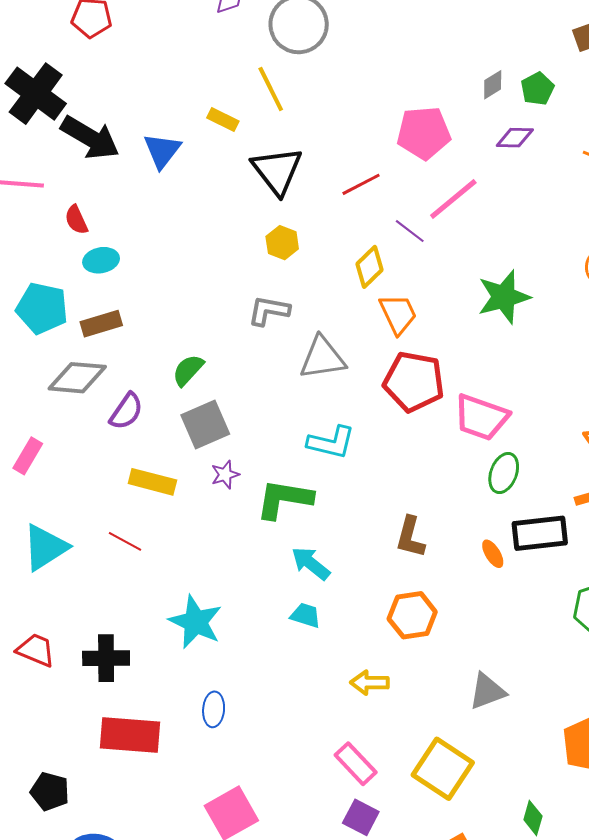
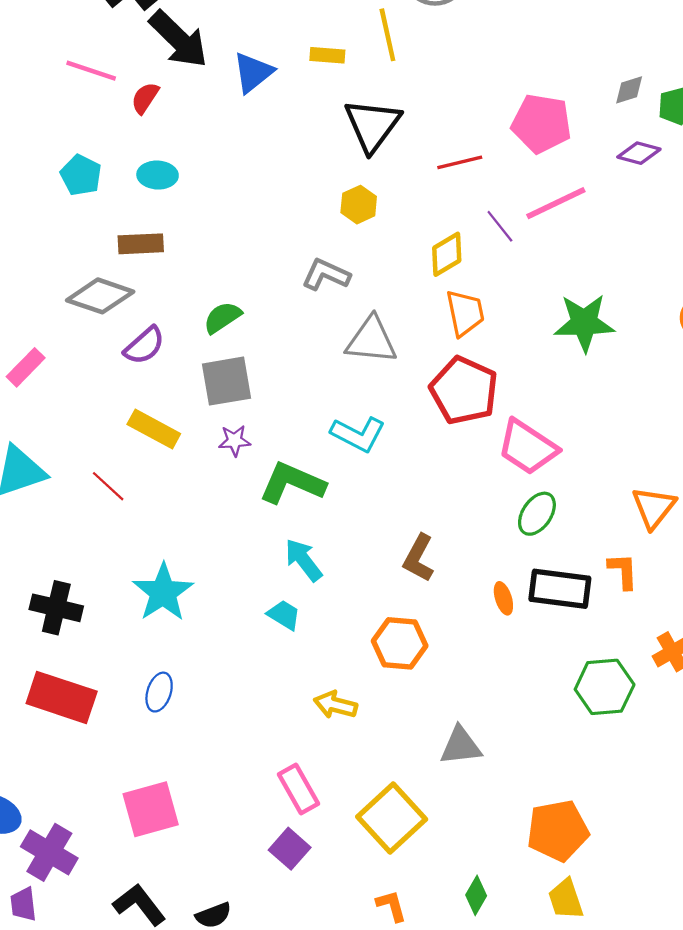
yellow rectangle: (223, 120) -> (327, 55), turned -36
red semicircle: (76, 220) -> (145, 98), moved, turned 44
cyan pentagon: (42, 308) -> (81, 175), moved, size x0.7

